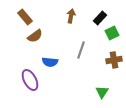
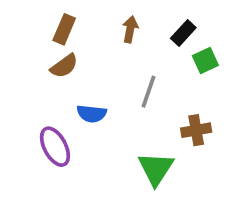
brown rectangle: (25, 17) -> (64, 29), moved, turned 63
brown cross: (114, 60) -> (196, 130), moved
green triangle: (102, 92) -> (156, 169), moved, size x1.5

